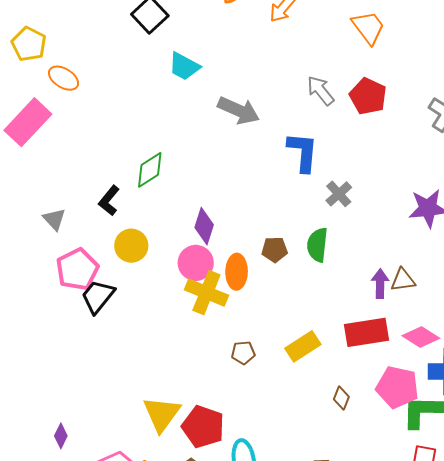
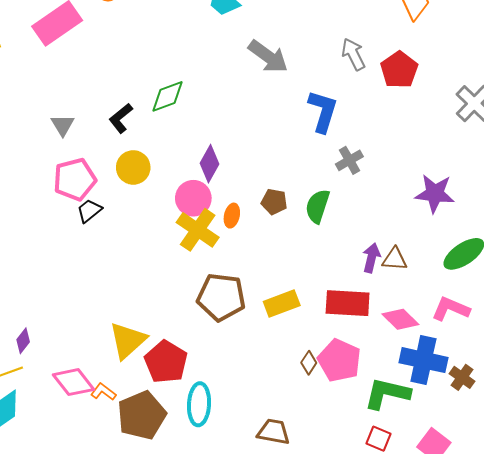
orange ellipse: (237, 272) -> (232, 216), size x0.7
black trapezoid: (98, 296) -> (89, 211), size x0.7
brown pentagon: (243, 353) -> (221, 297), size x2.0
pink pentagon: (397, 387) -> (339, 360), moved

